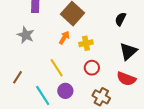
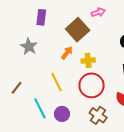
red circle: (92, 68) -> (92, 85), size x1.6
purple circle: (65, 91) -> (62, 114), moved

